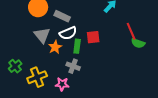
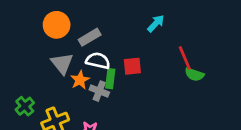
gray rectangle: (62, 16) -> (90, 37), turned -56
white semicircle: (68, 33) -> (98, 61), turned -144
gray cross: (73, 66) -> (99, 91), moved

